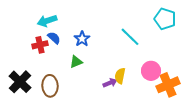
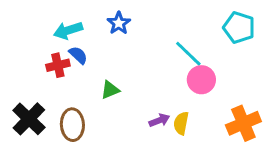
blue star: (82, 39) -> (119, 23), moved
pink circle: (151, 71) -> (201, 80), moved
yellow semicircle: (120, 76) -> (181, 123), moved

